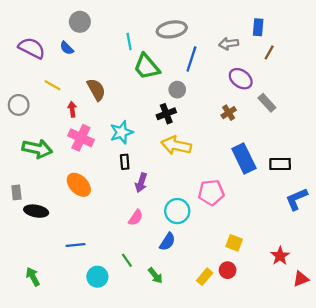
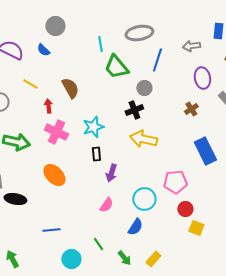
purple ellipse: (241, 79) -> (202, 78), turned 45
red circle: (228, 270) -> (185, 209), moved
yellow rectangle: (205, 277) -> (153, 259), moved

